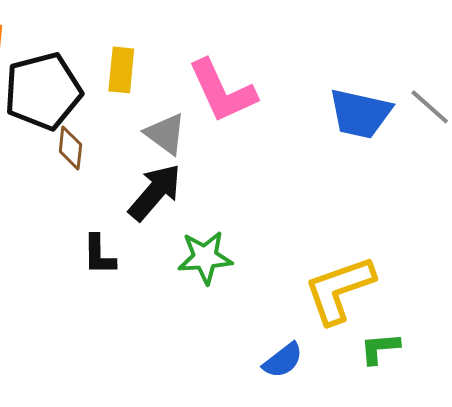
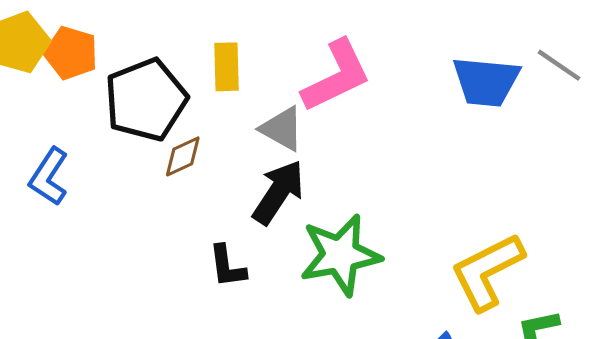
pink L-shape: (222, 91) -> (336, 76), turned -84
brown diamond: (70, 148) -> (183, 156), turned 66
green star: (205, 257) -> (340, 255), size x1.4

